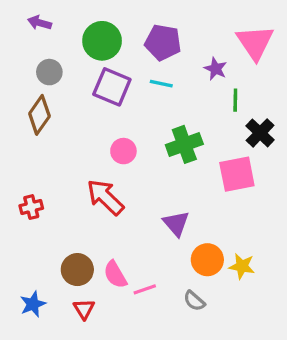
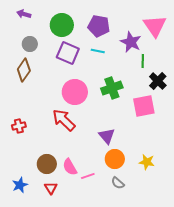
purple star: (216, 69) -> (131, 42), size x1.5
pink circle: (123, 151) -> (75, 92), size x1.6
orange circle: (207, 260) -> (115, 159), moved

